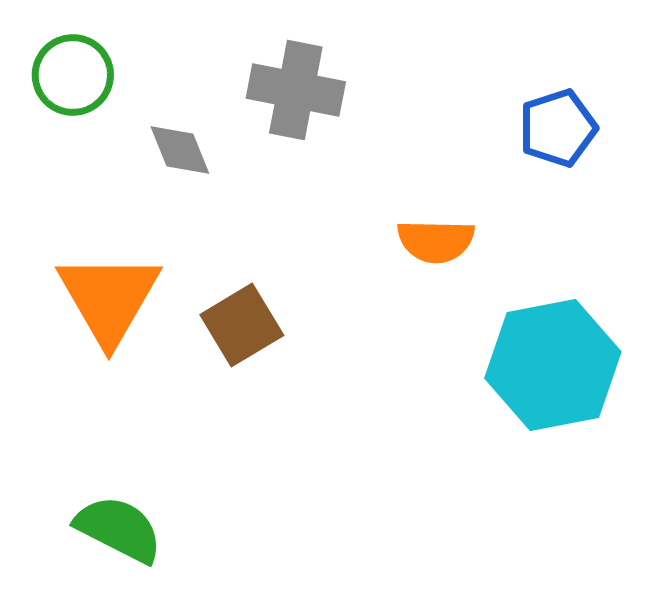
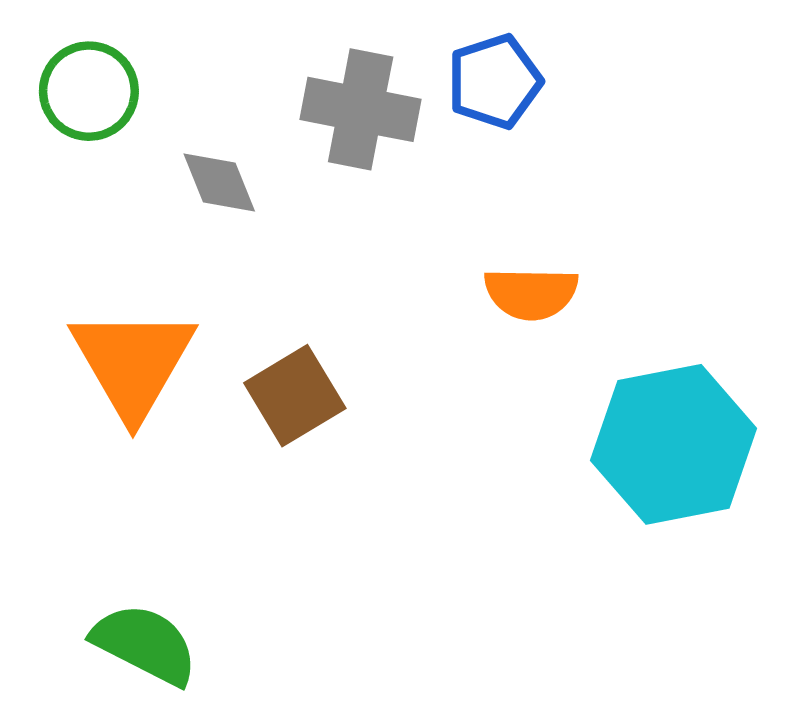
blue pentagon: (558, 128) -> (495, 81), moved

